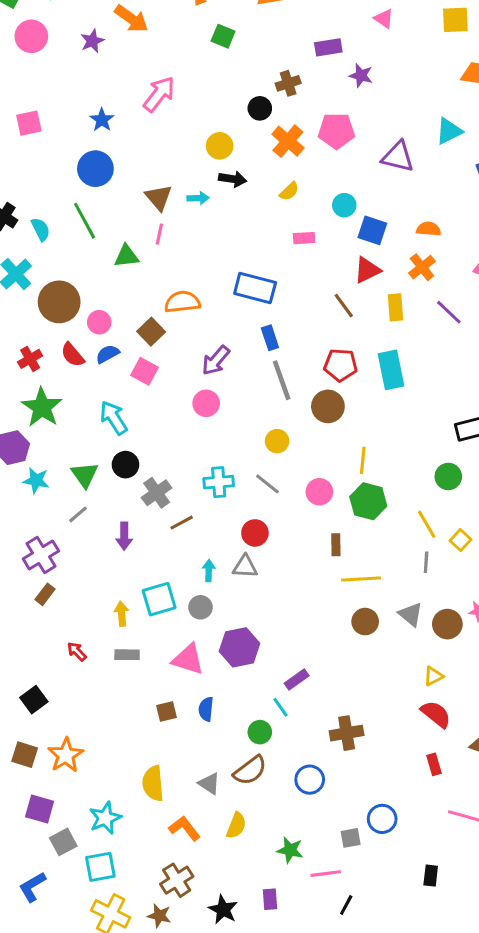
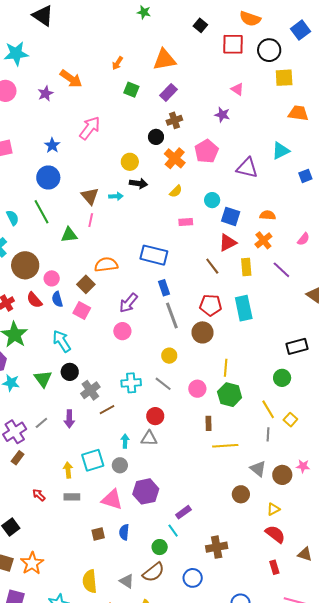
pink triangle: (384, 19) -> (237, 89), moved
purple rectangle: (328, 47) -> (169, 92), moved, turned -36
pink pentagon: (336, 131) -> (206, 151), turned -30
blue semicircle: (108, 354) -> (57, 299), turned -77
gray line: (78, 514) -> (41, 423), moved
brown circle: (365, 622) -> (241, 494), moved

